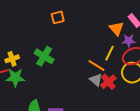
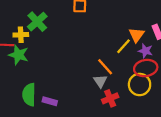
yellow line: (110, 53) -> (123, 46), moved
green cross: (44, 56) -> (37, 22), moved
red cross: (108, 82) -> (110, 98), moved

